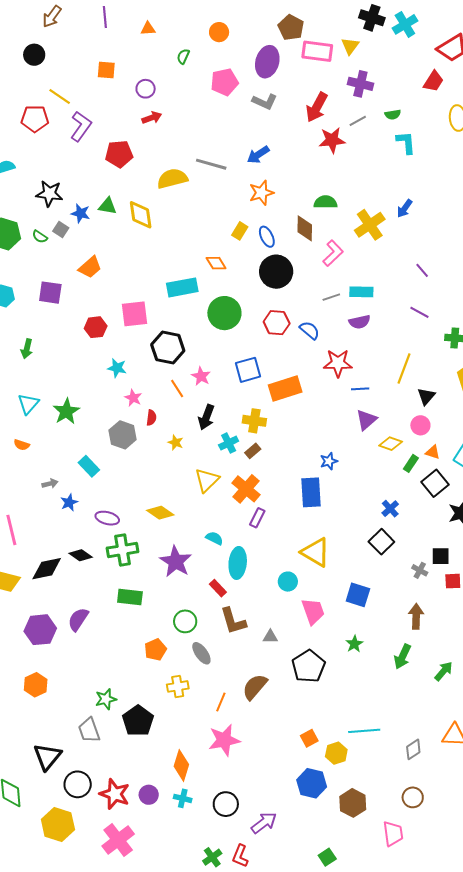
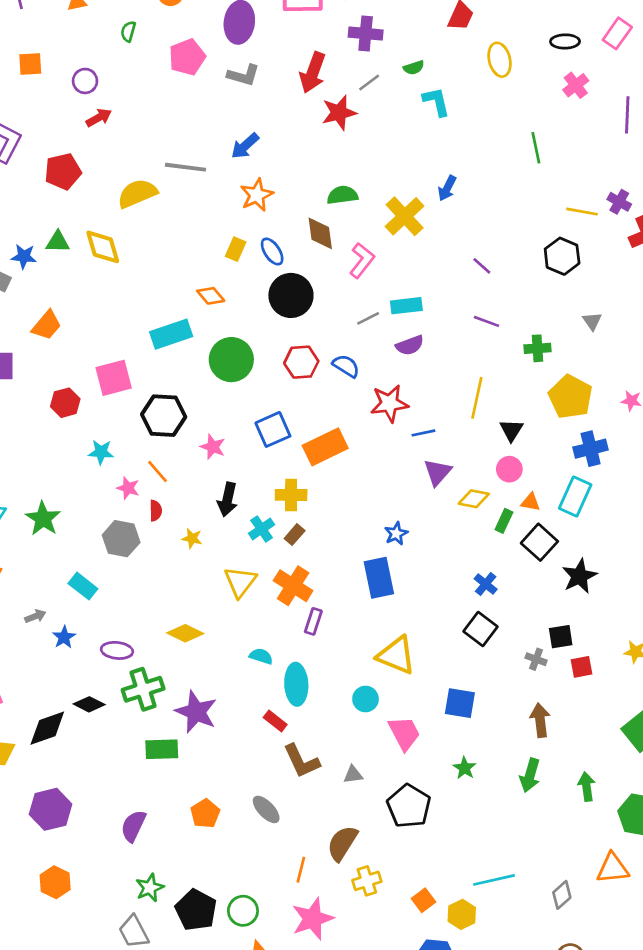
orange line: (177, 388) -> (158, 471), moved
purple star: (176, 561) -> (196, 712), moved
purple semicircle: (78, 619) -> (133, 826), moved
green circle: (185, 621) -> (243, 911), moved
green arrow: (444, 671) -> (587, 787), turned -40
yellow cross: (178, 686) -> (367, 881), moved

